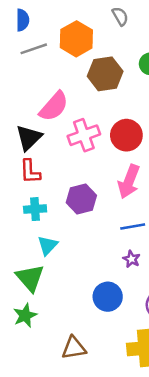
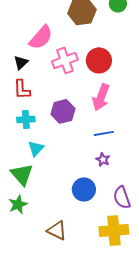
black triangle: (29, 138) -> (21, 62), size x0.7
brown triangle: (74, 348) -> (57, 230), turned 35

